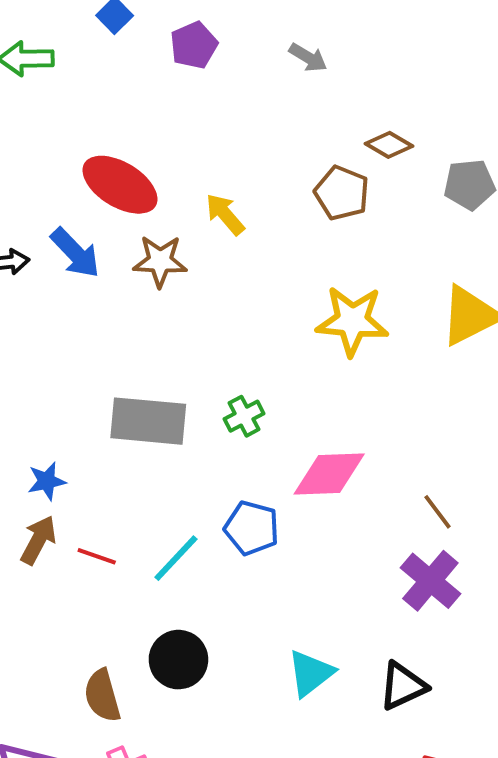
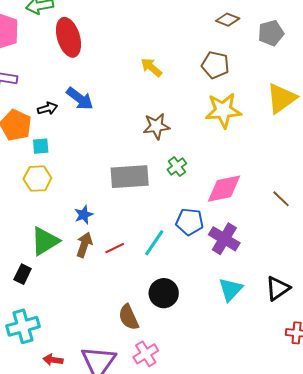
red ellipse: (120, 185) -> (68, 37), moved, turned 51
brown pentagon: (342, 193) -> (215, 65), moved
brown star: (160, 261) -> (156, 126), moved
red line: (97, 556) -> (115, 248), turned -36
purple cross: (430, 581) -> (224, 239), moved

